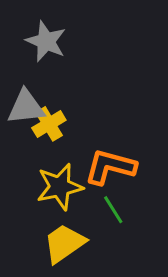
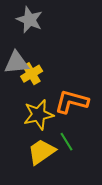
green line: (113, 210) -> (67, 142), moved

